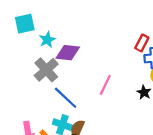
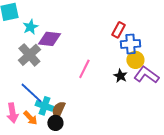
blue line: (66, 98) -> (31, 93), moved

